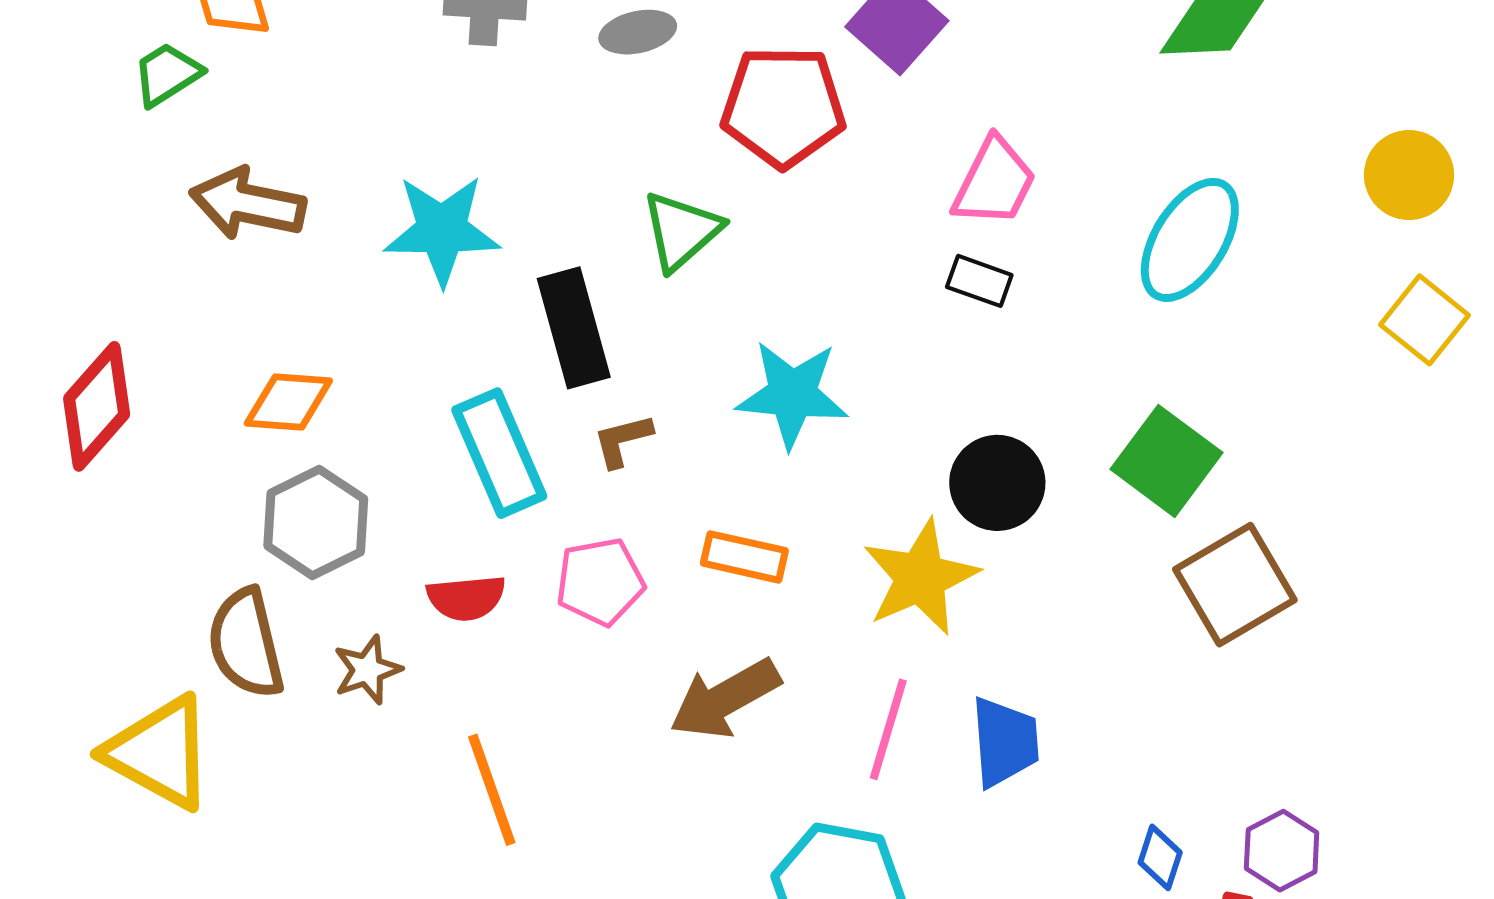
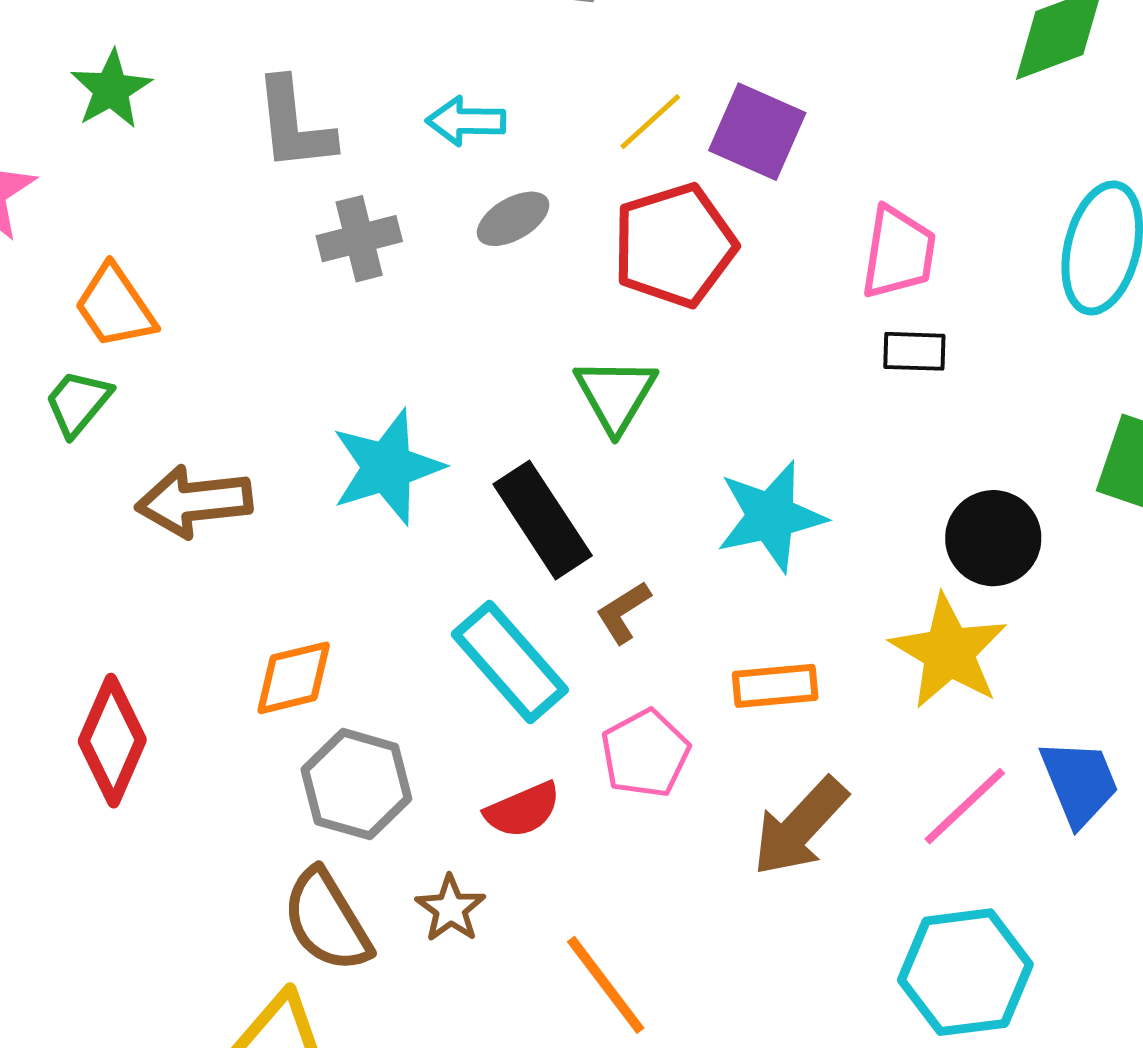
pink line: (888, 729) -> (965, 806), turned 48

